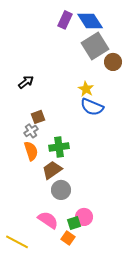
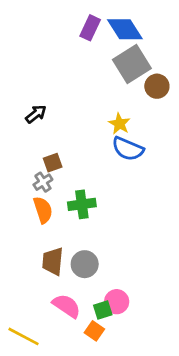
brown trapezoid: (52, 170) -> (53, 261), moved, turned -50

